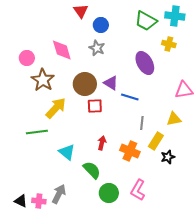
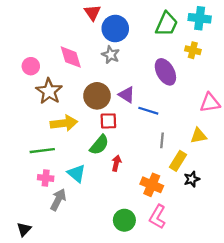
green trapezoid: (146, 21) -> (167, 24), turned -95
blue circle: (101, 25) -> (115, 29), size x1.5
yellow arrow: (56, 108) -> (64, 123), turned 40
orange cross: (130, 151) -> (152, 185), moved
green semicircle: (92, 170) -> (99, 145), moved, turned 84
gray arrow: (59, 194) -> (58, 200), moved
black triangle: (21, 201) -> (24, 229), turned 48
pink cross: (39, 201) -> (46, 178), moved

